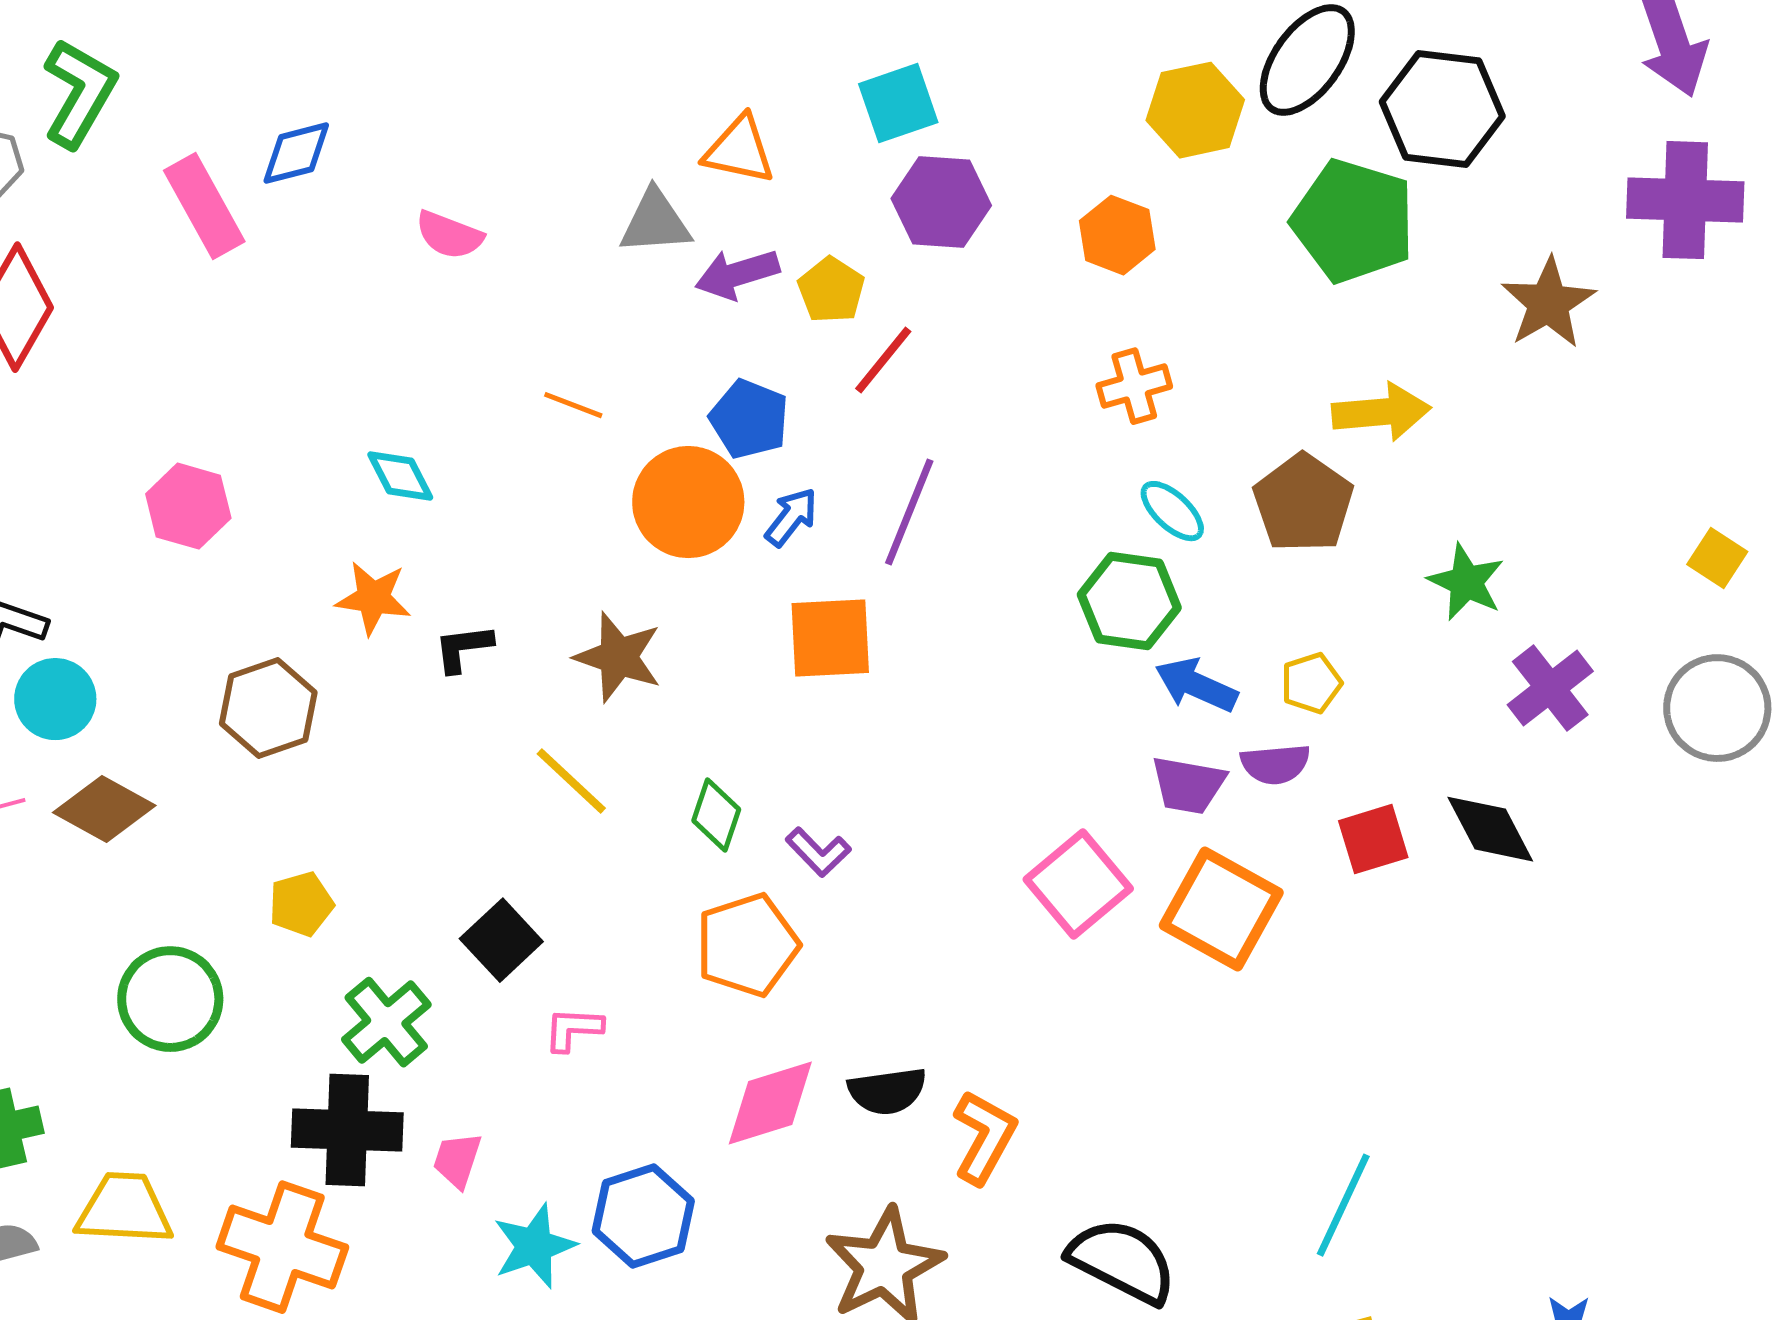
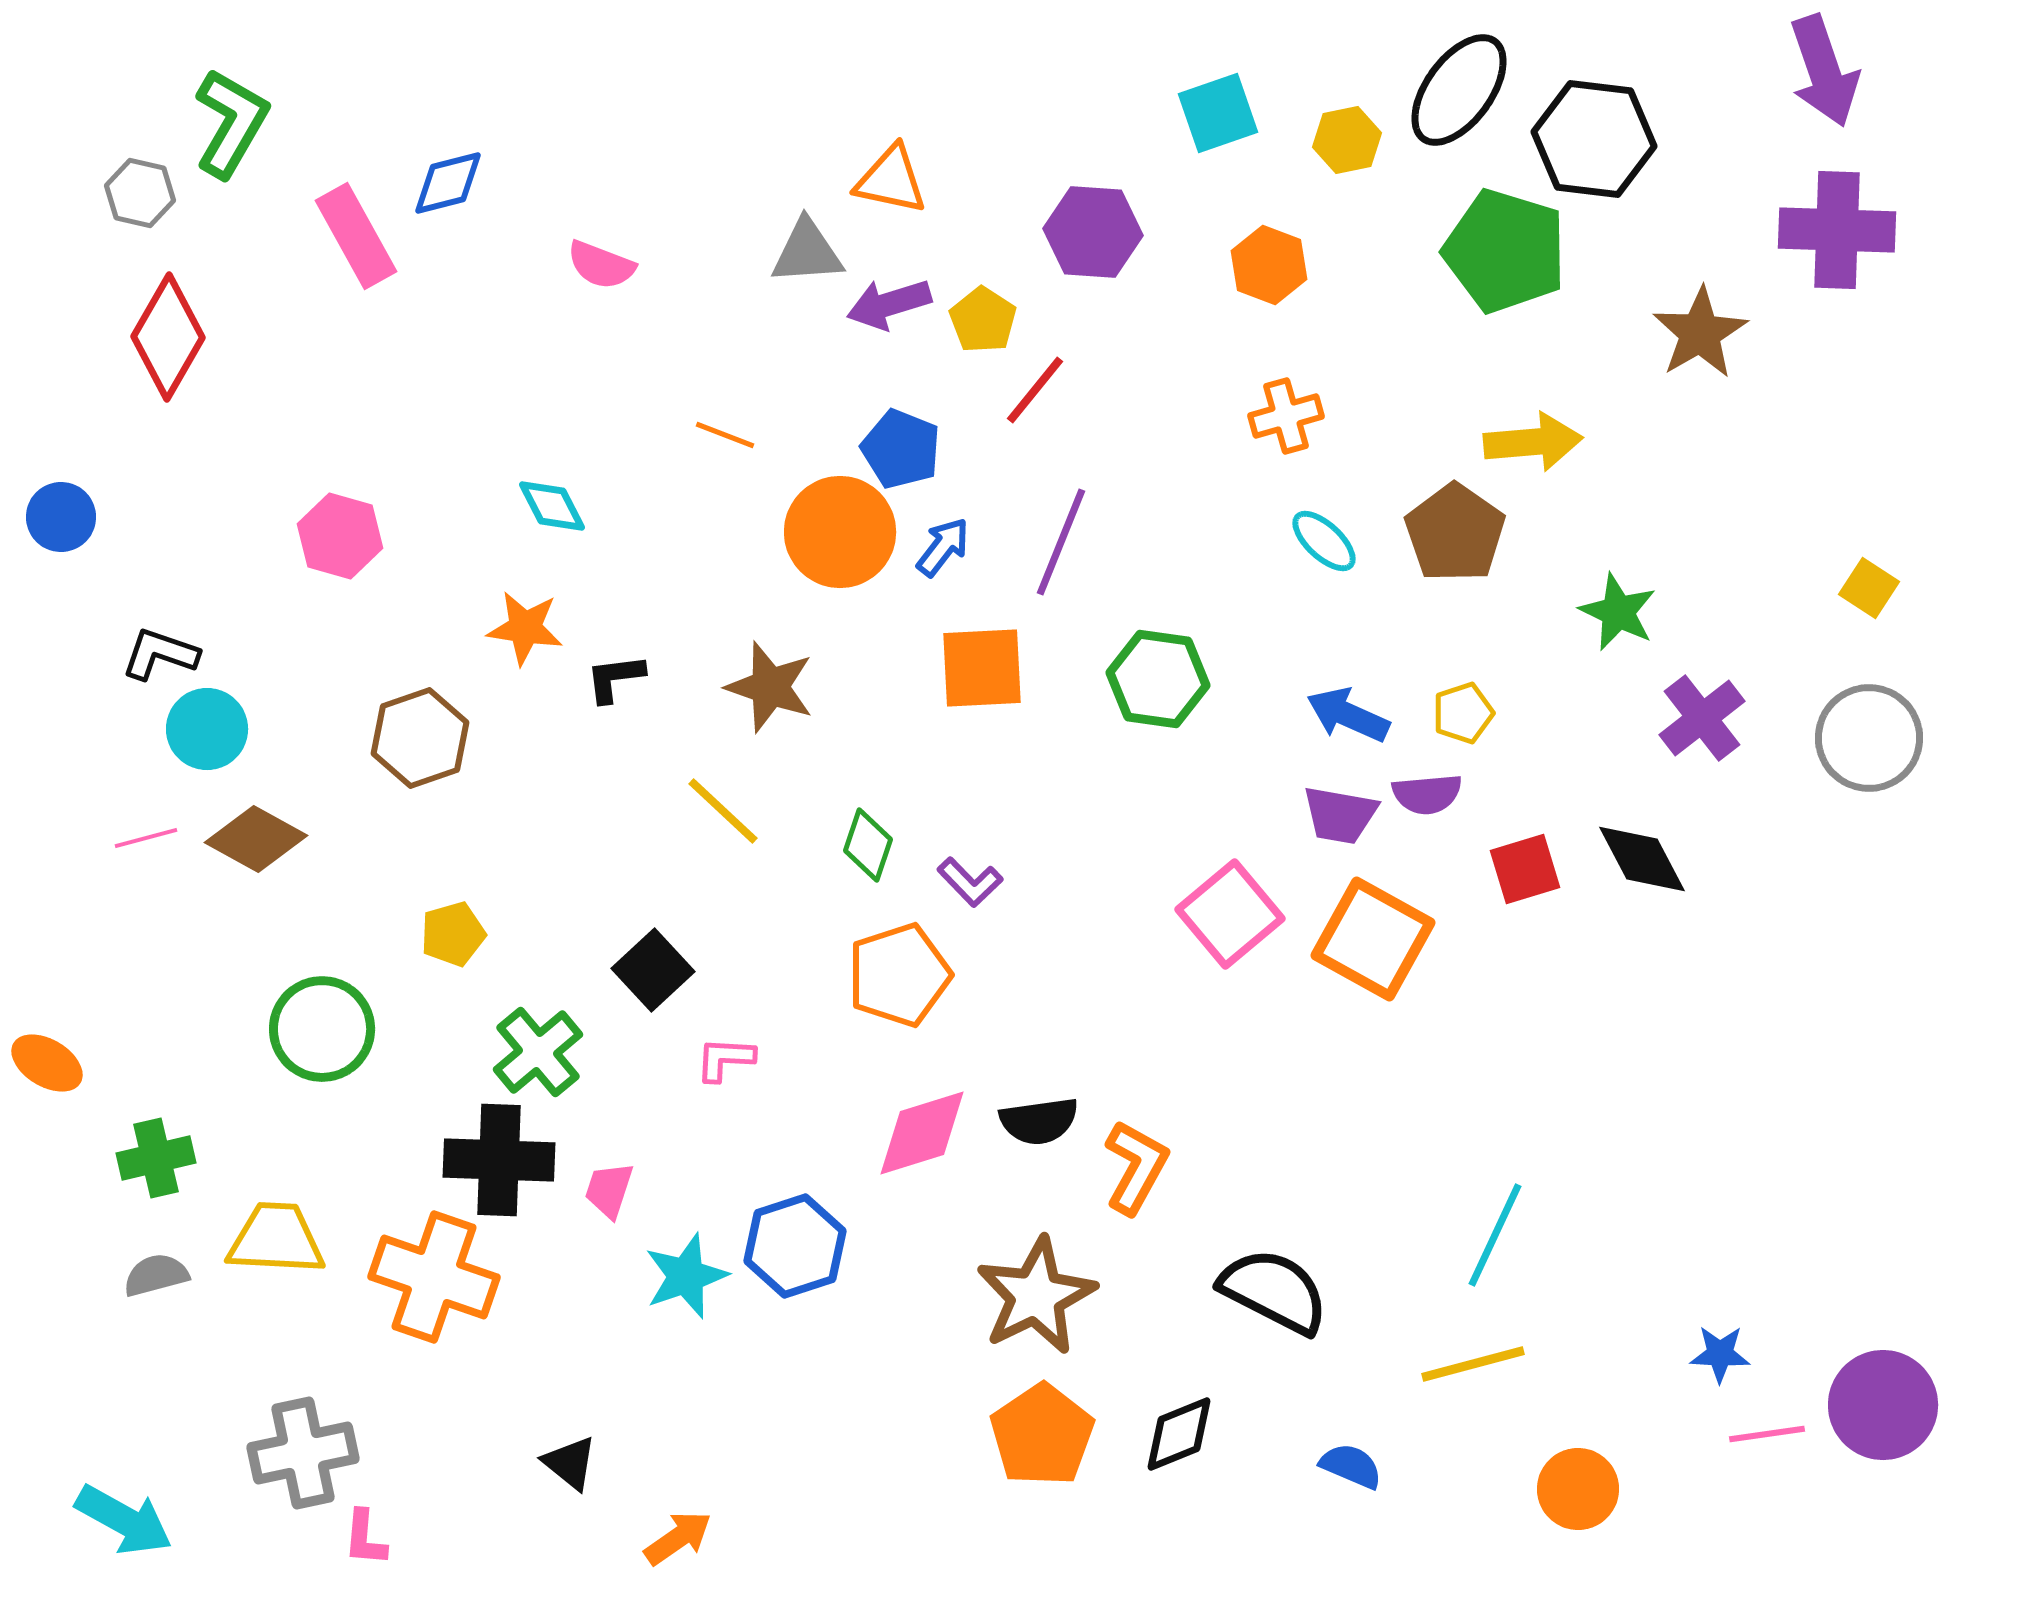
cyan square: (898, 103) -> (1218, 113), moved
yellow hexagon: (1195, 110) -> (1347, 140), size x0.7
green hexagon: (1129, 601) -> (1158, 679), moved

